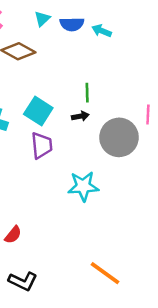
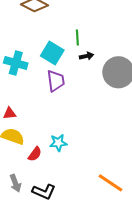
green line: (87, 93) -> (77, 38), moved
cyan star: (83, 186) -> (58, 143), moved, size x0.7

